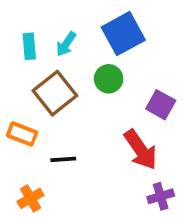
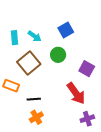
blue square: (123, 34) -> (66, 30), size x0.7
cyan arrow: (66, 44) -> (35, 36), turned -88
orange cross: (30, 198) -> (36, 117), moved

